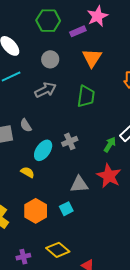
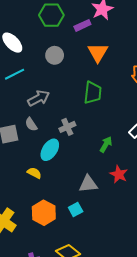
gray arrow: (45, 90) -> (39, 98), moved
gray cross: (70, 141) -> (67, 127), moved
green arrow: (110, 145) -> (106, 144), moved
red star: (109, 176) -> (119, 174), size x0.7

